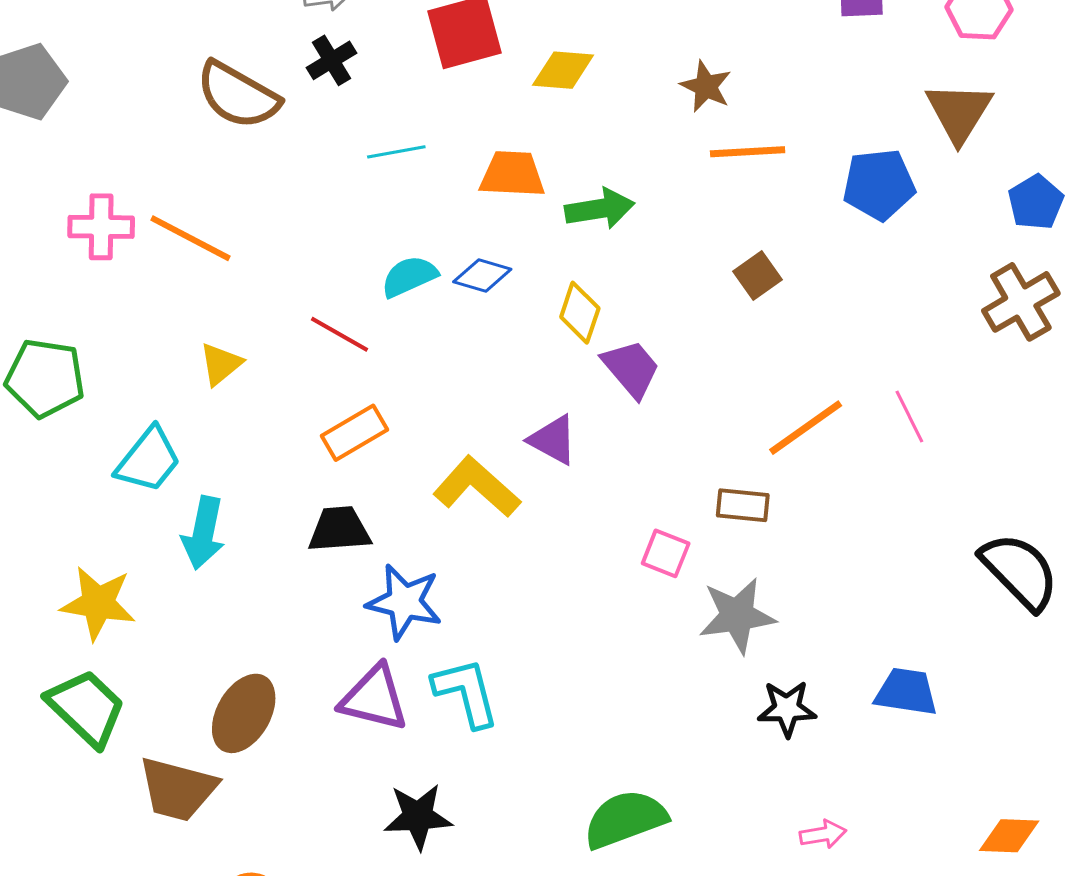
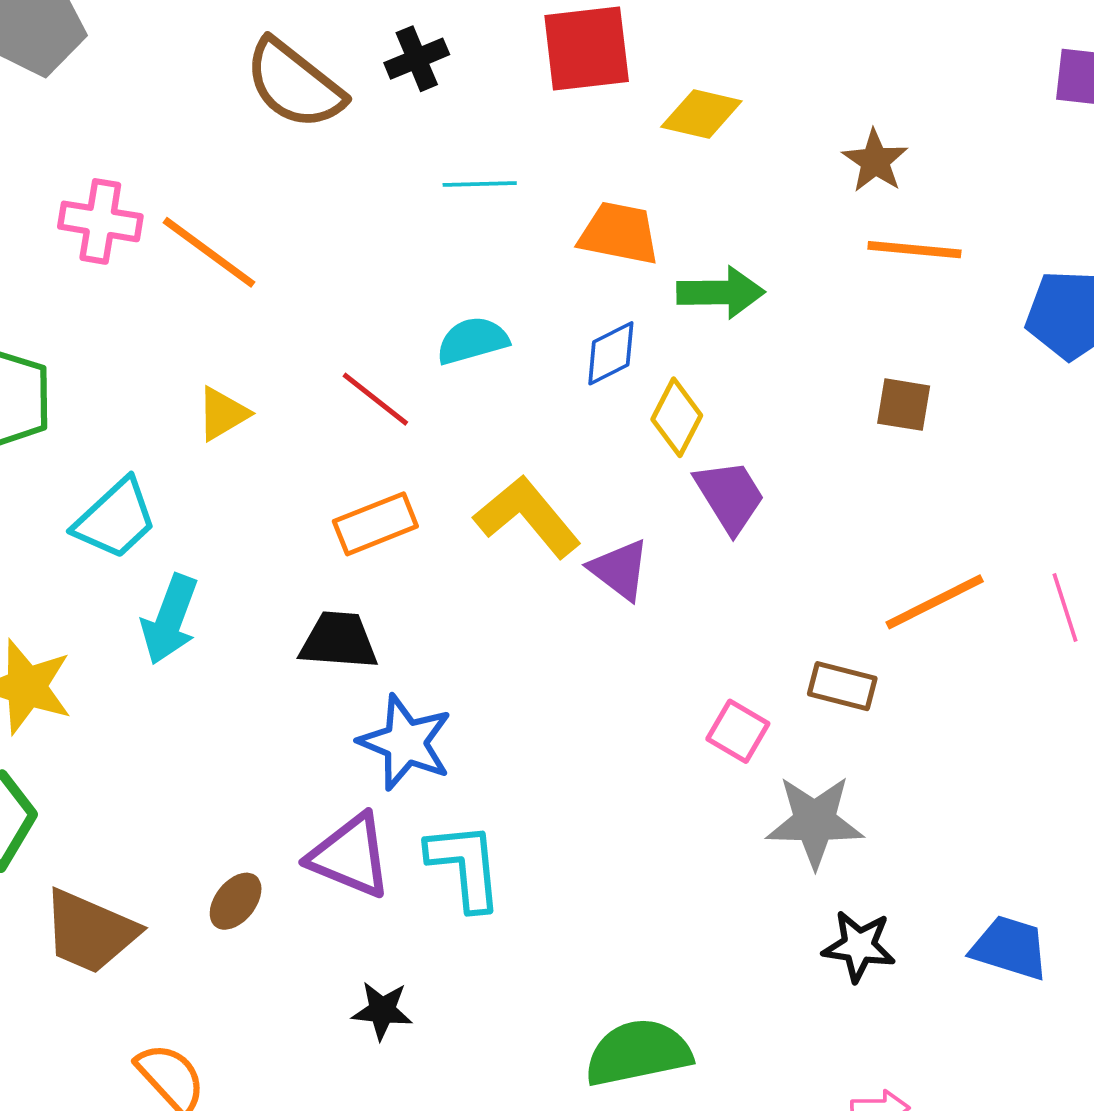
brown square: (758, 275) -> (904, 405), turned 36
blue diamond: (482, 276) -> (611, 353), moved, turned -52
yellow L-shape: (477, 487) -> (527, 517), moved
brown ellipse: (244, 713) -> (236, 901), moved, size x0.6
black star: (418, 817) -> (382, 1011), size x0.7

